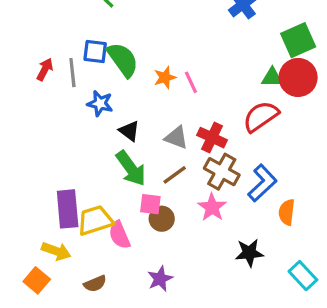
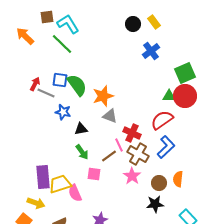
red arrow: (45, 69) -> (35, 84), moved
gray line: (72, 73) -> (46, 93), turned -60
orange star: (165, 77) -> (103, 96), size x1.5
pink line: (191, 82) -> (119, 145), moved
black triangle: (129, 131) -> (81, 129), turned -48
gray triangle: (176, 138) -> (110, 116), moved
green arrow: (131, 168) -> (82, 152), size x0.7
blue L-shape: (262, 183) -> (166, 147), moved
brown circle: (162, 219) -> (159, 183), moved

